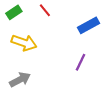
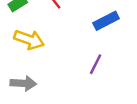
gray arrow: (20, 80) -> (23, 83), turned 30

